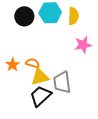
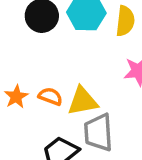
yellow triangle: (40, 77) -> (83, 101), moved

